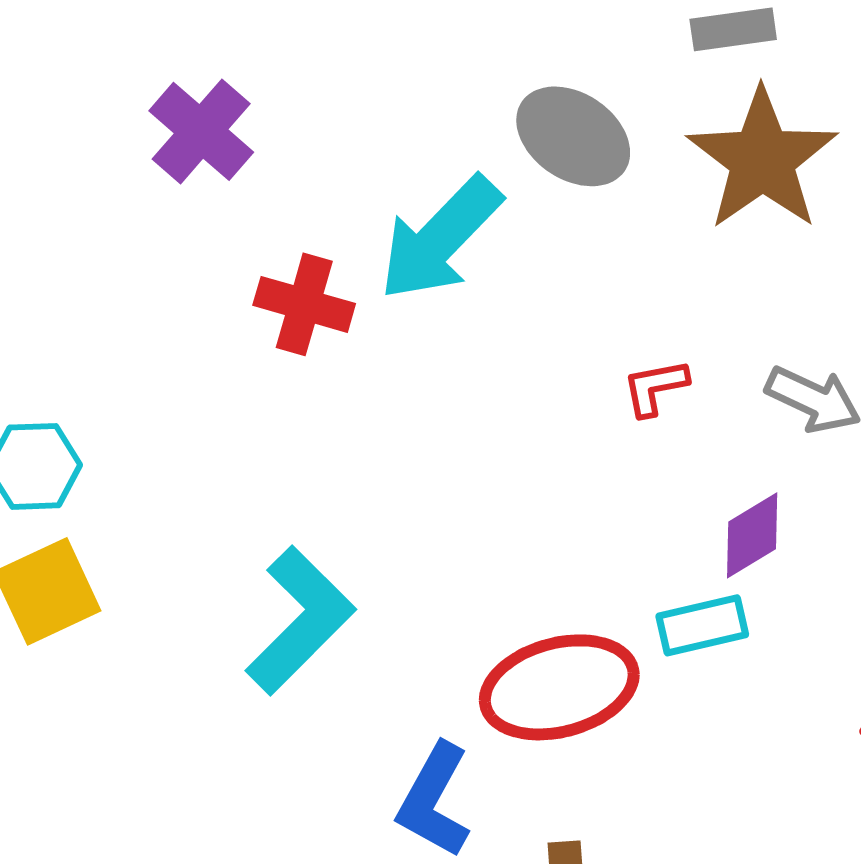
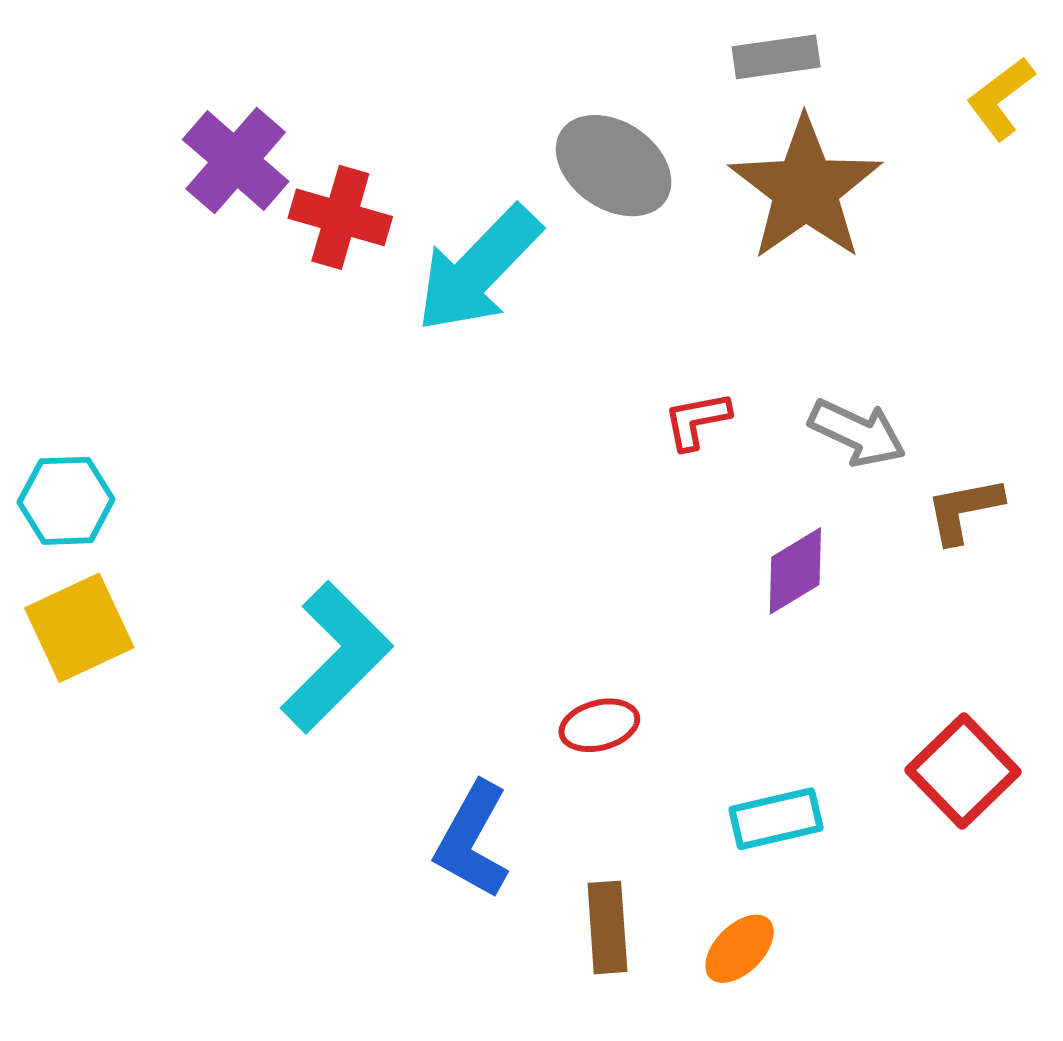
red cross: (304, 304) -> (340, 217), moved
cyan rectangle: (702, 625) -> (776, 819), moved
red ellipse: (559, 687) -> (599, 725), size x0.5

